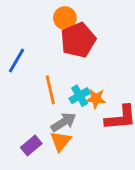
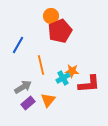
cyan cross: (80, 96) -> (63, 78), moved
gray arrow: (63, 122) -> (23, 87), moved

